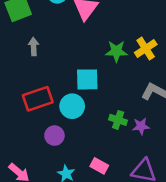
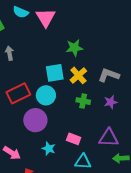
yellow cross: (146, 49) -> (78, 75), moved
purple star: (141, 126) -> (111, 102), moved
purple circle: (54, 136) -> (35, 120), size x1.5

